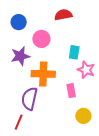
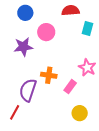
cyan rectangle: (74, 52) -> (88, 28), moved
orange cross: (43, 74) -> (49, 75), moved, size x0.7
pink rectangle: (71, 91) -> (70, 87), turned 40

